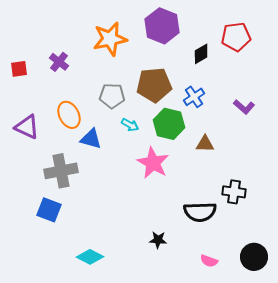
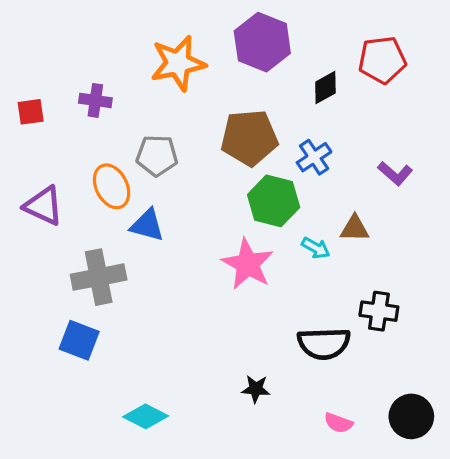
purple cross: (59, 62) -> (95, 100), turned -30
gray pentagon: (112, 96) -> (157, 156), moved
cyan arrow: (130, 125) -> (316, 248), moved
brown triangle: (205, 144) -> (355, 228), moved

